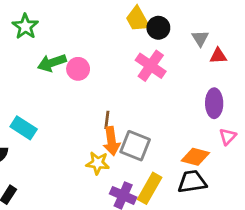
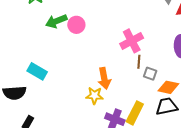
pink cross: (151, 66) -> (132, 41), moved, turned 30
brown line: (107, 120) -> (139, 62), moved
gray square: (135, 146) -> (150, 74), moved, size x0.6

